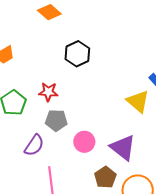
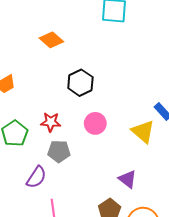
pink circle: (84, 142) -> (95, 123), moved
purple triangle: (123, 148) -> (128, 179), size x0.7

